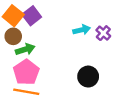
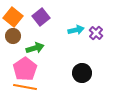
purple square: (32, 16) -> (41, 17), moved
green arrow: (25, 49) -> (35, 48), moved

